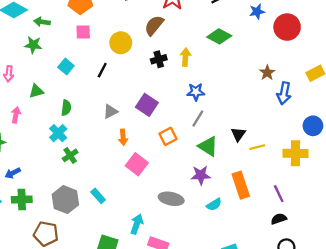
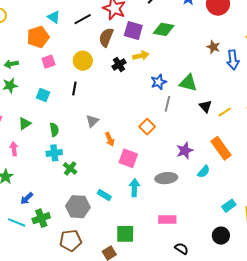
yellow arrow: (185, 57) -> (141, 56), turned 91
purple square: (147, 105) -> (133, 31), moved
cyan cross: (58, 133) -> (54, 153), turned -35
green triangle: (208, 146) -> (188, 83), moved
cyan arrow: (137, 224) -> (134, 188), moved

